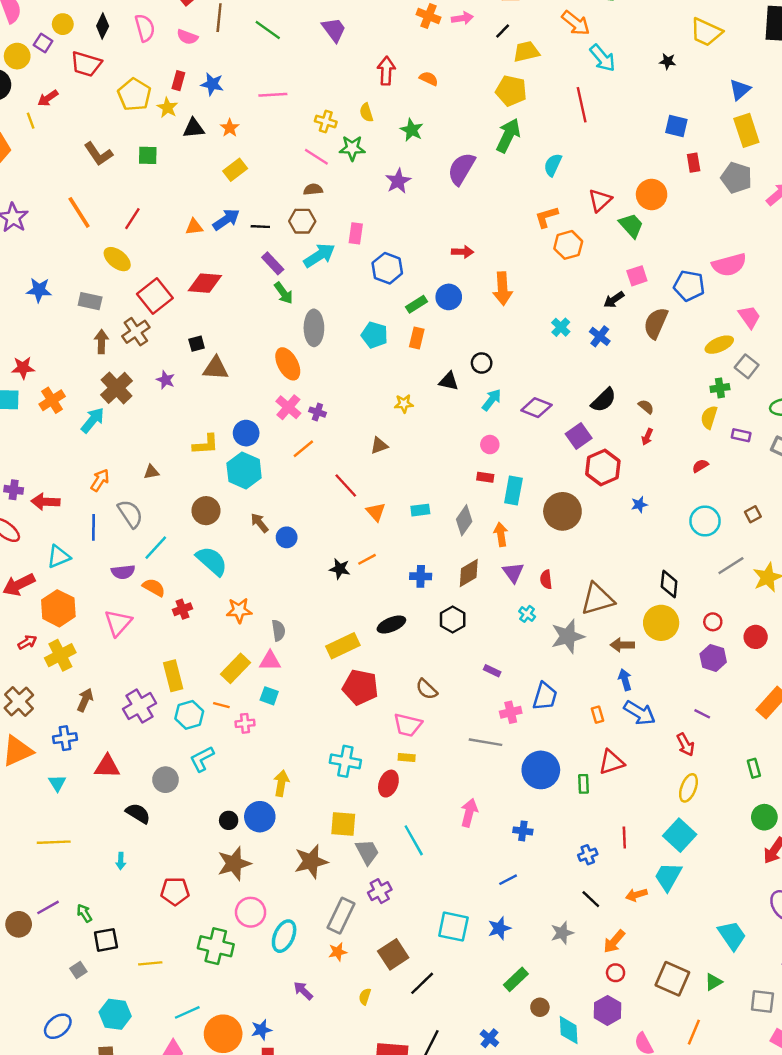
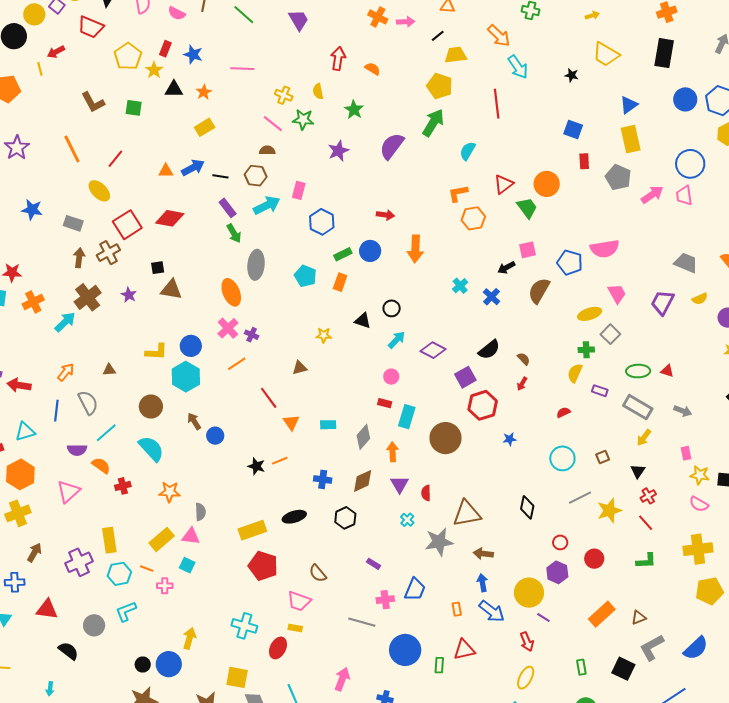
yellow circle: (661, 623) -> (529, 593), moved

